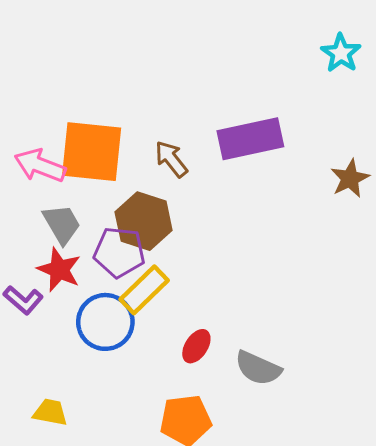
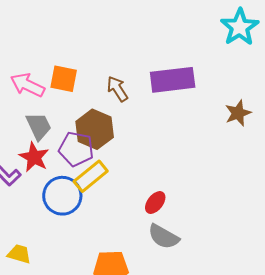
cyan star: (341, 53) -> (240, 27), size x1.4
orange square: (92, 152) -> (64, 79), size x0.6
red ellipse: (196, 346) -> (155, 203), moved

